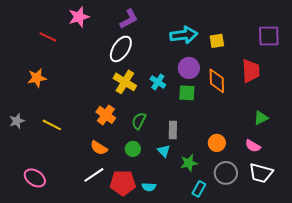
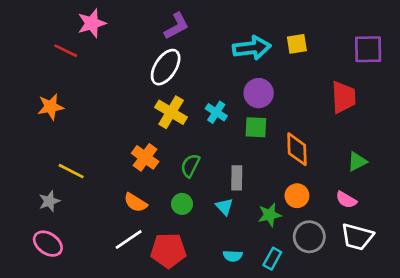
pink star: (79, 17) -> (92, 23), moved
yellow square: (217, 41) -> (297, 44), moved
orange diamond: (217, 81) -> (297, 149), moved
gray star: (17, 121) -> (49, 201), moved
green star: (189, 163) -> (270, 215), moved
cyan semicircle: (149, 187) -> (233, 256), moved

